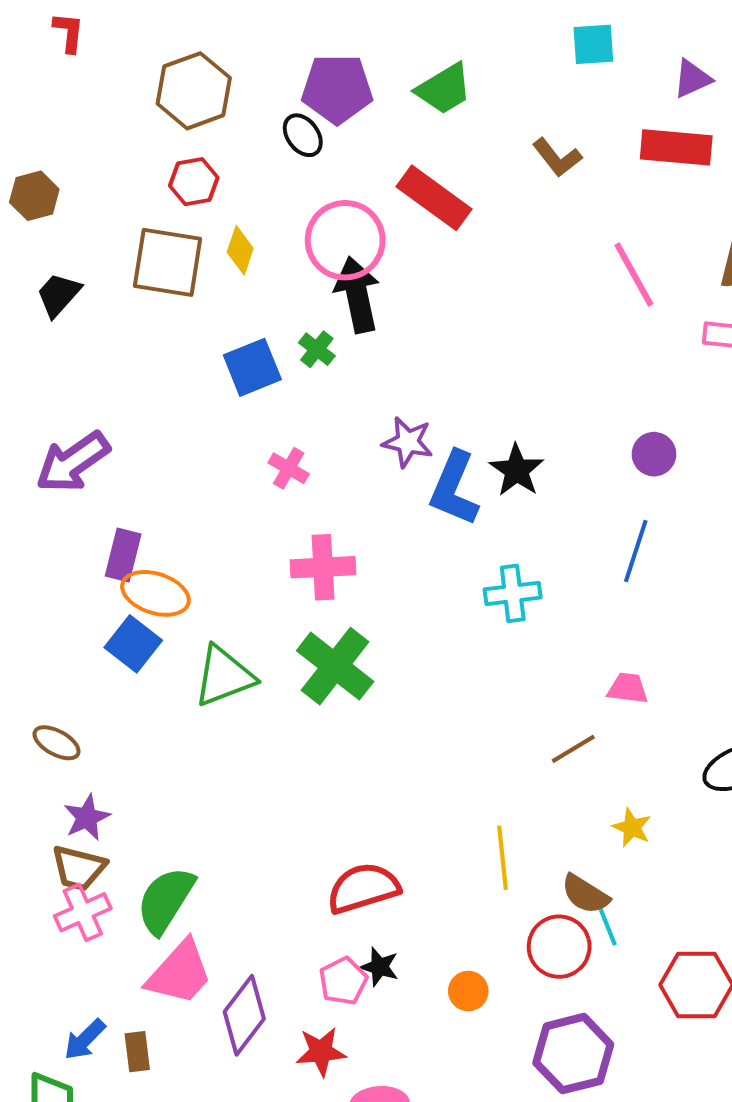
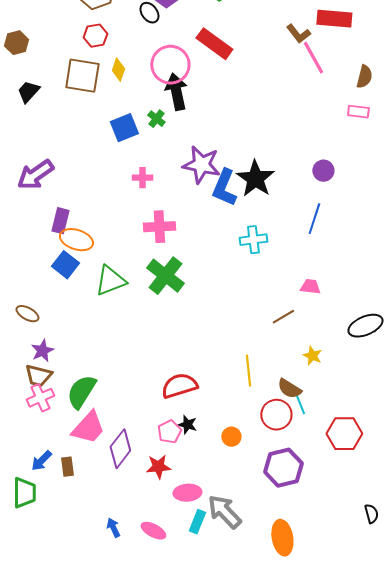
brown L-shape: (557, 157) -> (298, 34), moved
pink line: (634, 274) -> (313, 58), moved
purple star: (408, 442) -> (201, 165), size x1.5
pink cross: (289, 468) -> (142, 178), turned -30
black star: (517, 470) -> (255, 179), size x1.4

